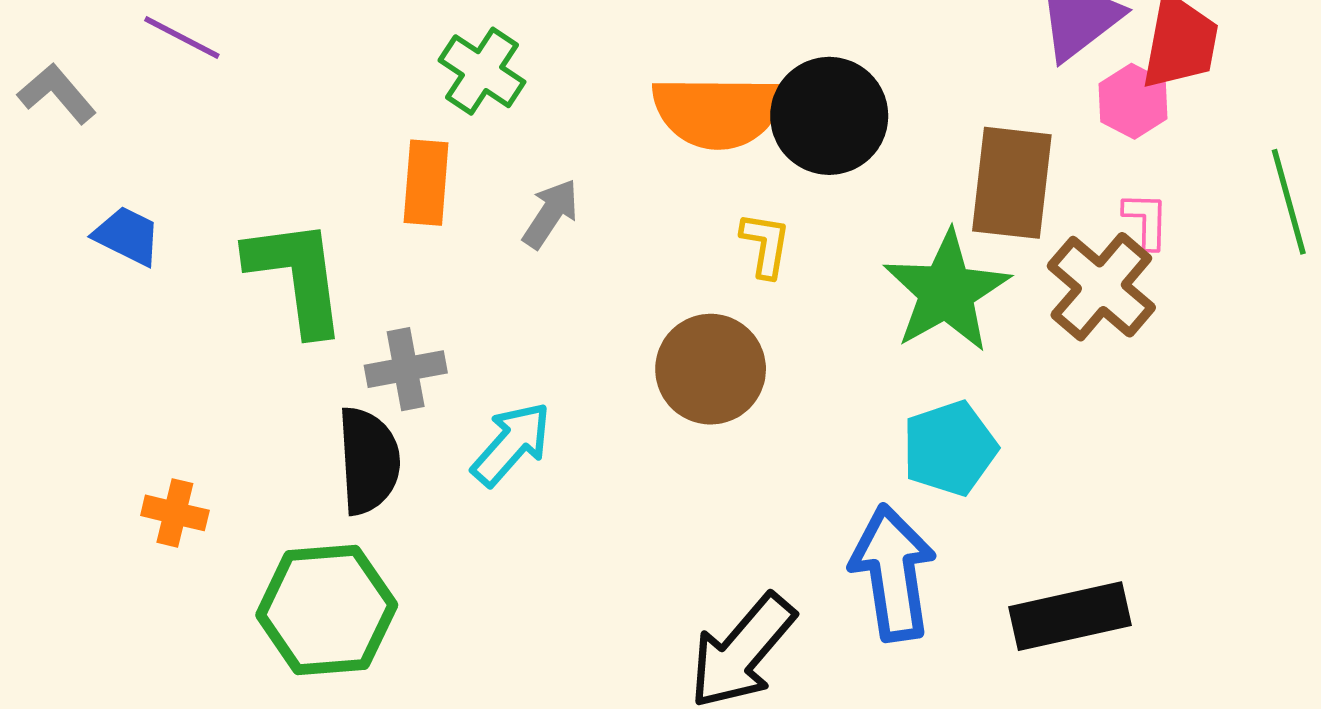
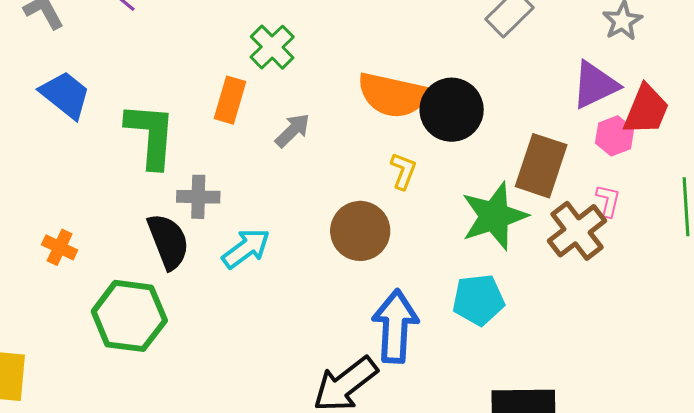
blue trapezoid: (127, 236) -> (65, 95), size x1.4
black semicircle: (369, 461) -> (168, 241), turned -30
blue arrow: (893, 573) -> (395, 326), moved

